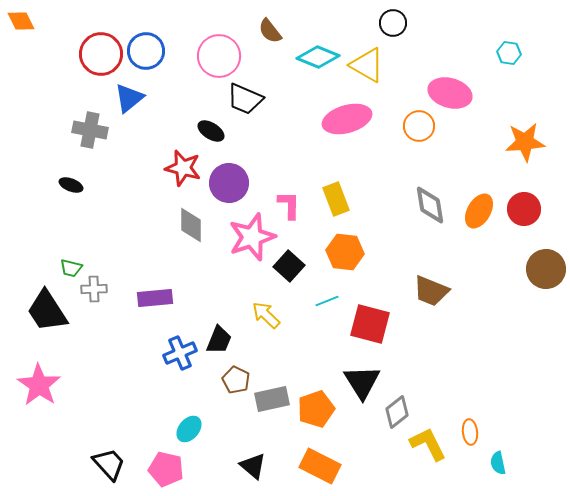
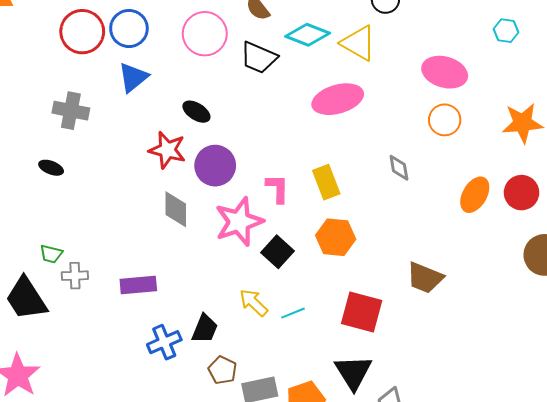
blue triangle: (129, 98) -> (133, 77), moved
black trapezoid: (245, 99) -> (259, 58), moved
orange circle: (419, 126) -> (445, 120), moved
gray diamond: (430, 205) -> (399, 168), moved, size x0.7
cyan line: (327, 301) -> (293, 313), moved

